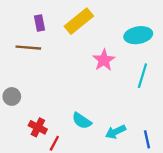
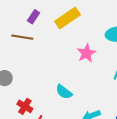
purple rectangle: (39, 23) -> (34, 17), turned 40
cyan semicircle: (82, 121) -> (64, 92), moved

